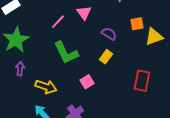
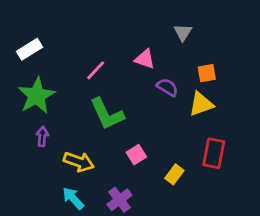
pink triangle: (84, 13) -> (145, 59), moved, turned -35
yellow triangle: (154, 37) -> (201, 104), moved
yellow rectangle: (106, 57) -> (174, 174), moved

